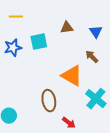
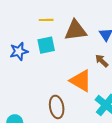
yellow line: (16, 17) -> (46, 20), moved
brown triangle: (67, 28) -> (75, 30), size x1.6

